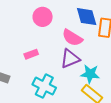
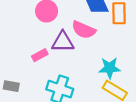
purple triangle: (70, 59) -> (63, 42), moved, turned 30

